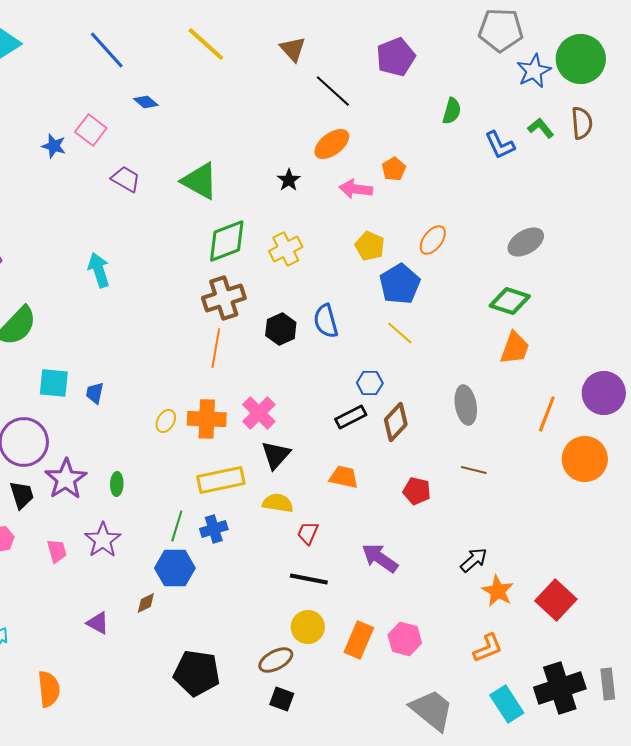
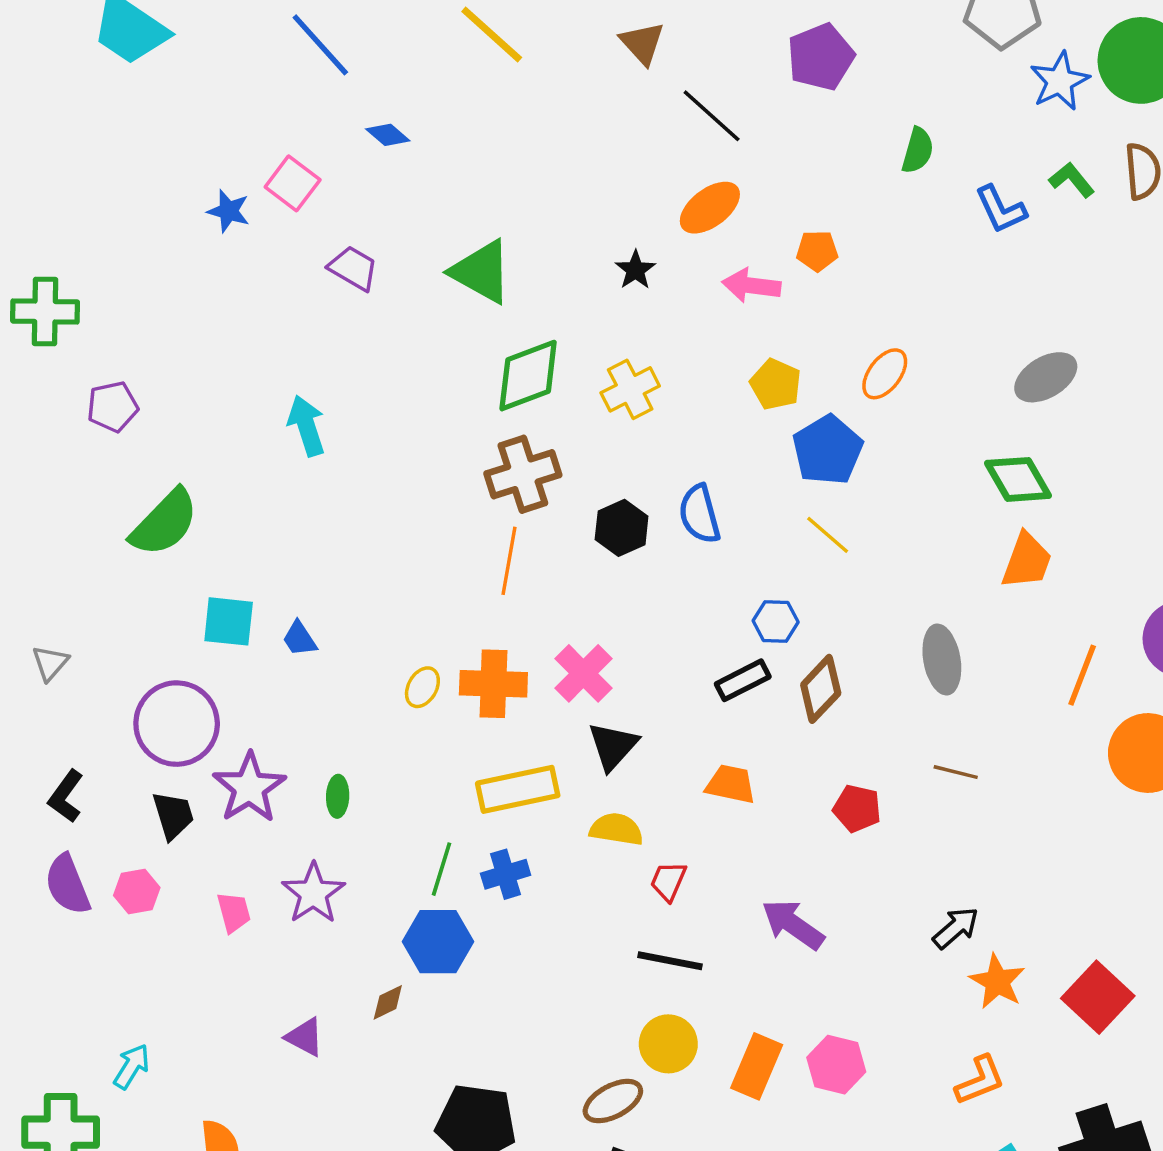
orange pentagon: (394, 169) -> (817, 251), turned 30
green diamond: (510, 301) -> (1018, 479), turned 42
blue trapezoid: (95, 393) -> (300, 639), turned -45

